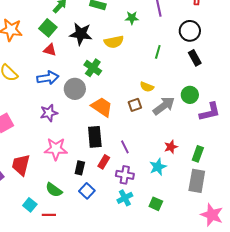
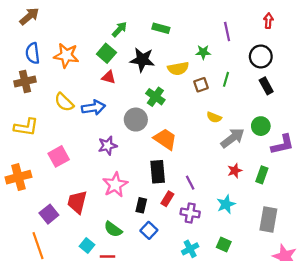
green star: (132, 18) -> (203, 52), moved
blue arrow: (48, 78) -> (93, 108), moved
brown square: (135, 105) -> (201, 85), moved
red star: (171, 147) -> (235, 171), moved
pink star: (56, 149) -> (115, 185), turned -30
green rectangle: (198, 154) -> (262, 175), moved
cyan cross: (125, 198) -> (190, 249), moved

